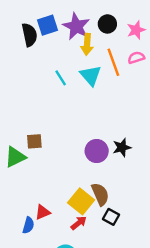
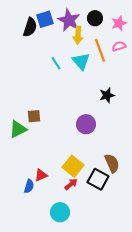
black semicircle: (30, 35) -> (30, 27), turned 30
black star: (122, 147) -> (107, 95), moved
brown semicircle: (100, 194) -> (112, 163), moved
black square: (111, 217) -> (98, 179), size x1.5

